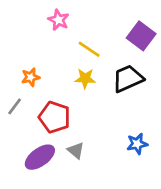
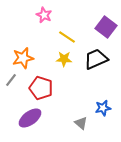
orange star: (31, 77) -> (23, 58), size x1.5
gray triangle: (76, 150) -> (81, 123), moved

